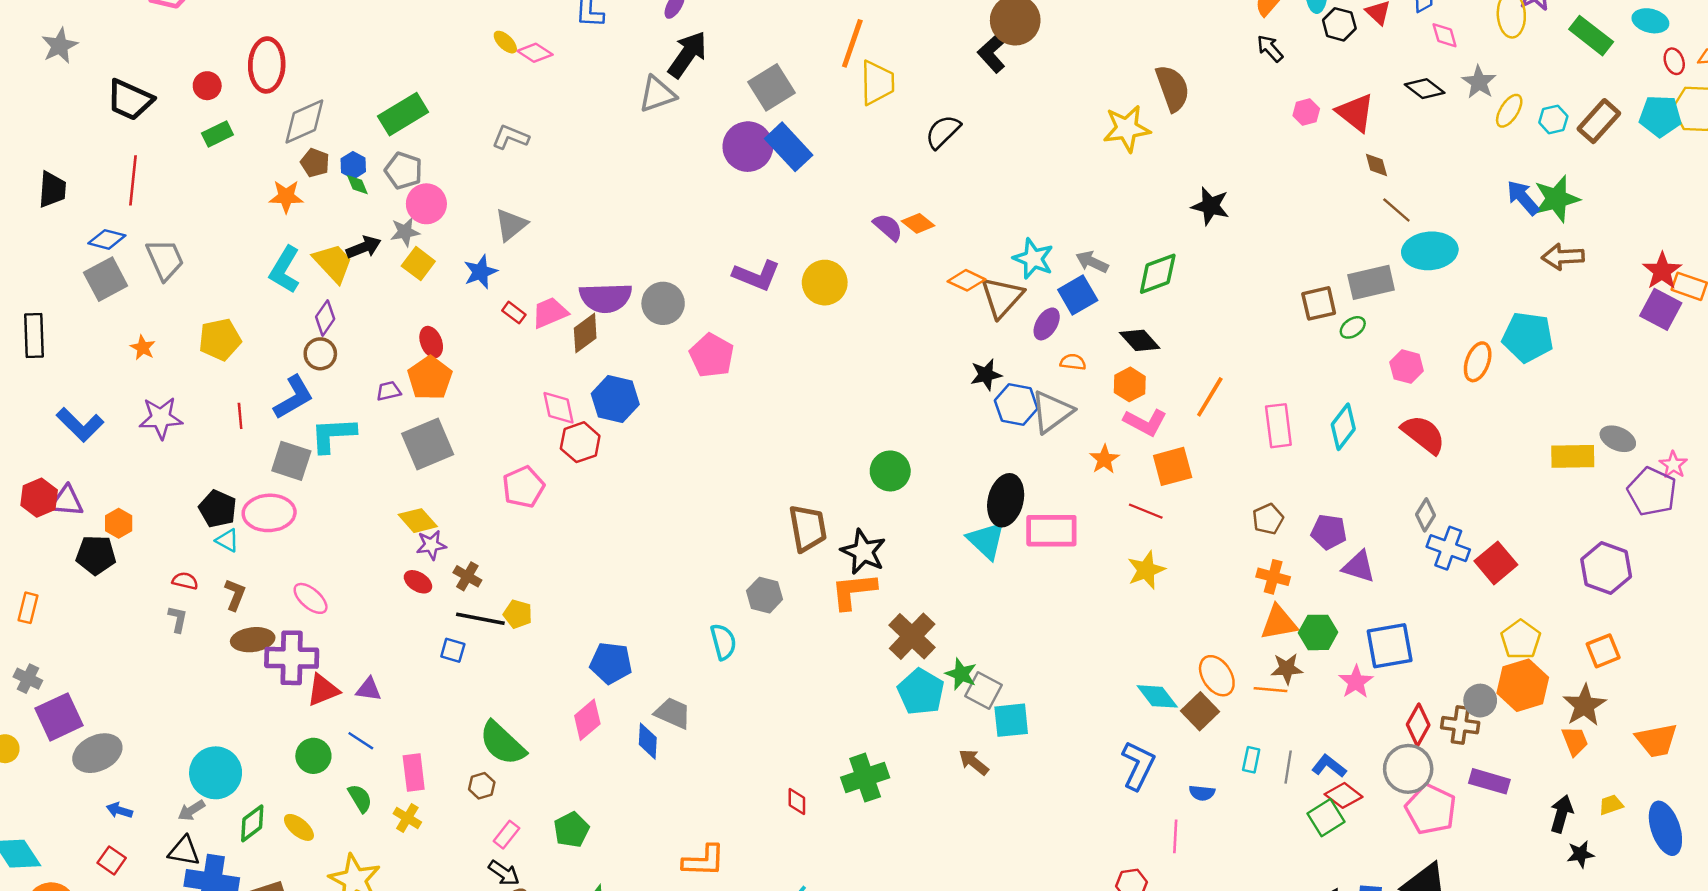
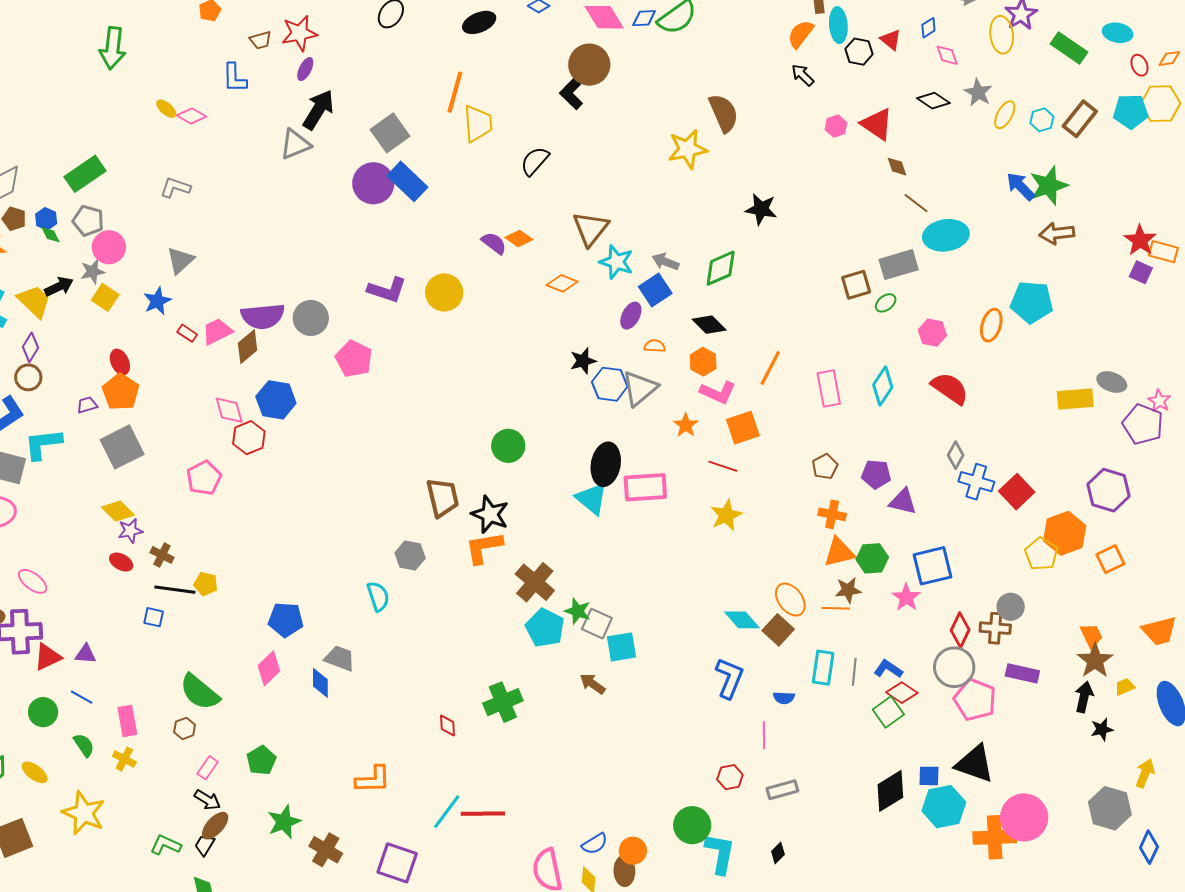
brown triangle: (1002, 297) -> (591, 229), moved
purple square: (1661, 309) -> (1141, 272), size x0.7
orange hexagon: (1523, 685) -> (1065, 533), moved
brown star: (1584, 705) -> (1095, 661), moved
cyan rectangle: (1251, 760) -> (823, 668), size x1.6

